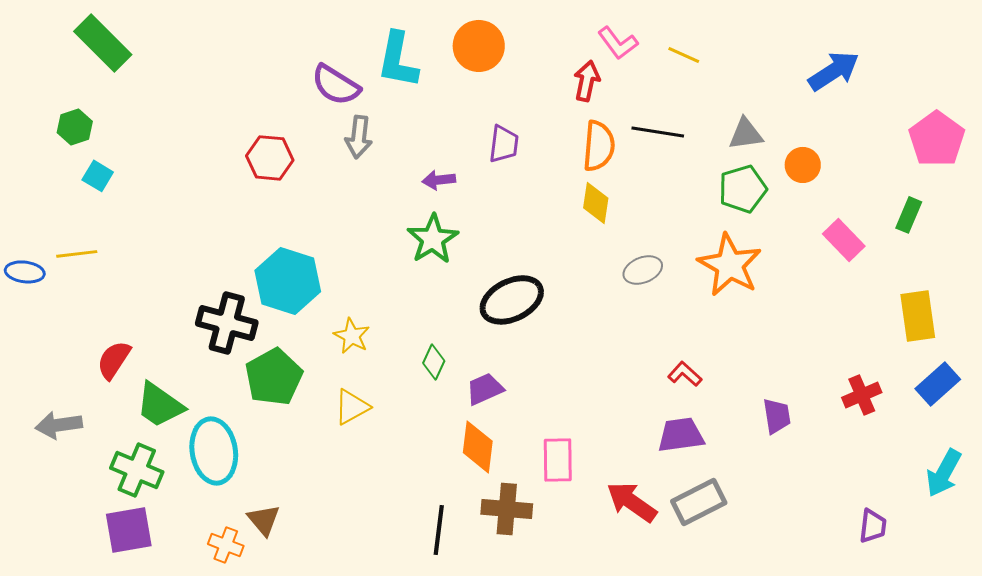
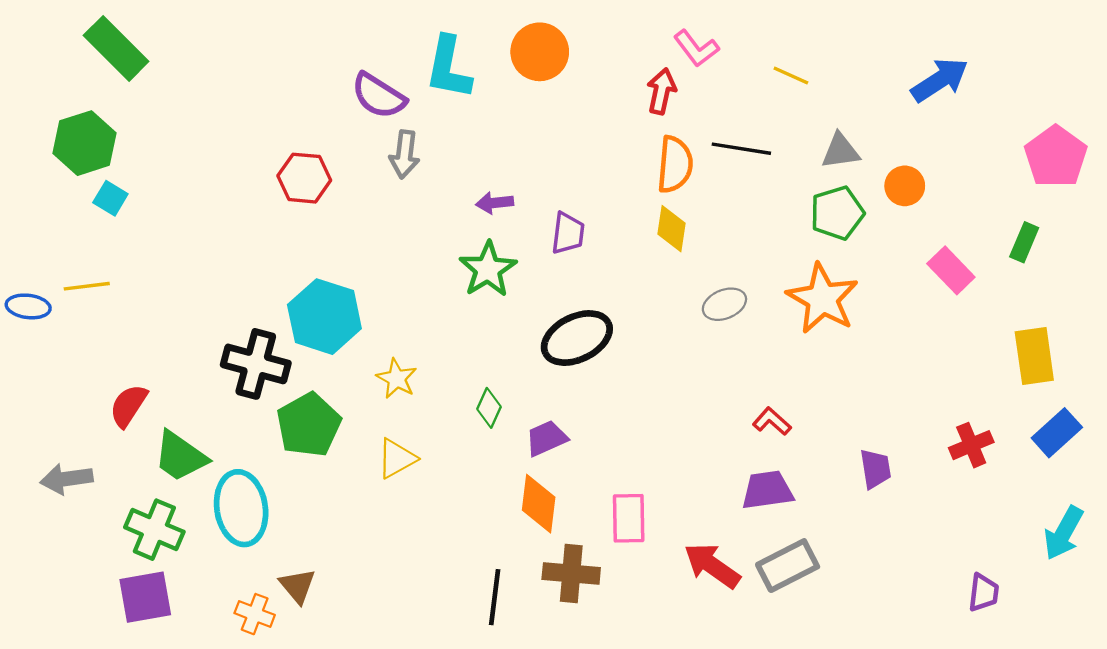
yellow line: (684, 55) -> (791, 75), moved
green hexagon: (75, 127) -> (84, 143), size x1.6
purple trapezoid: (504, 144) -> (568, 233), moved

